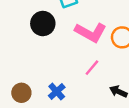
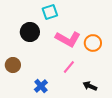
brown circle: (21, 93) -> (13, 65), moved

